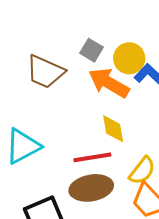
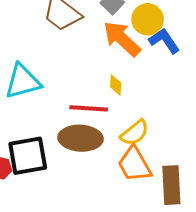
yellow diamond: (113, 129) -> (116, 85), size x0.7

